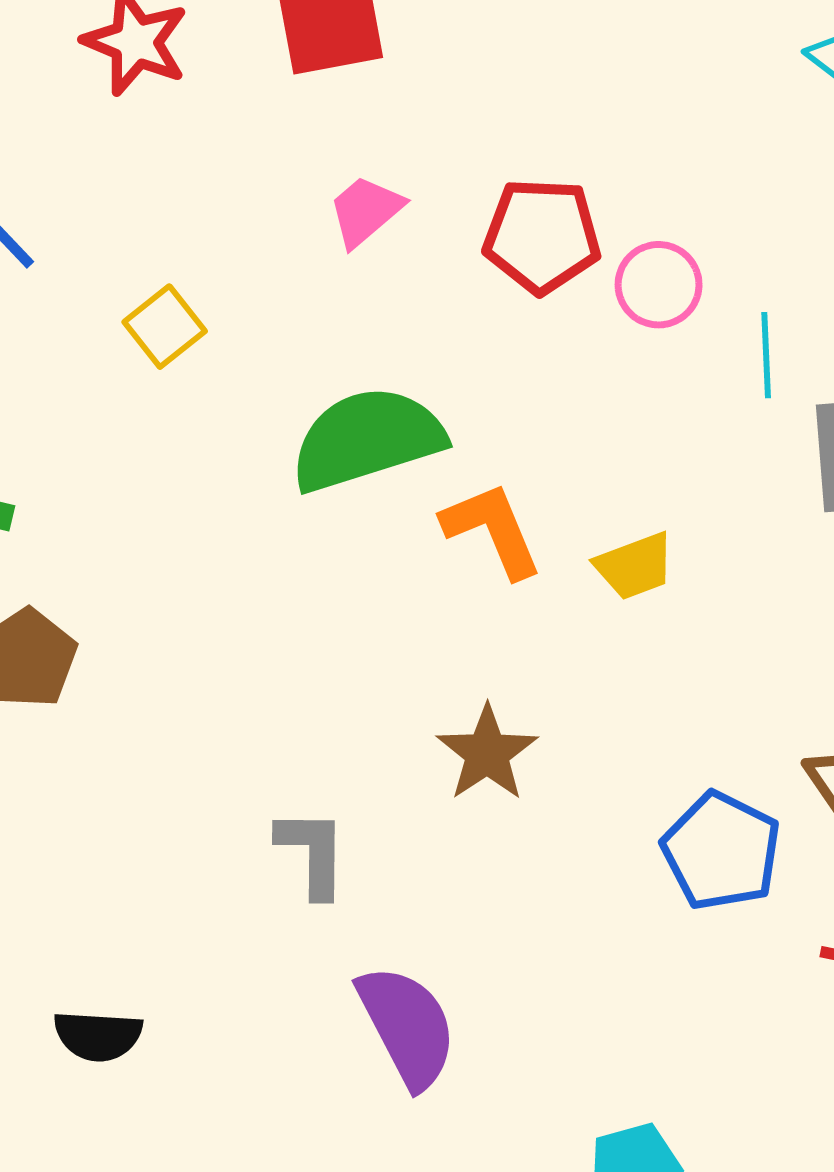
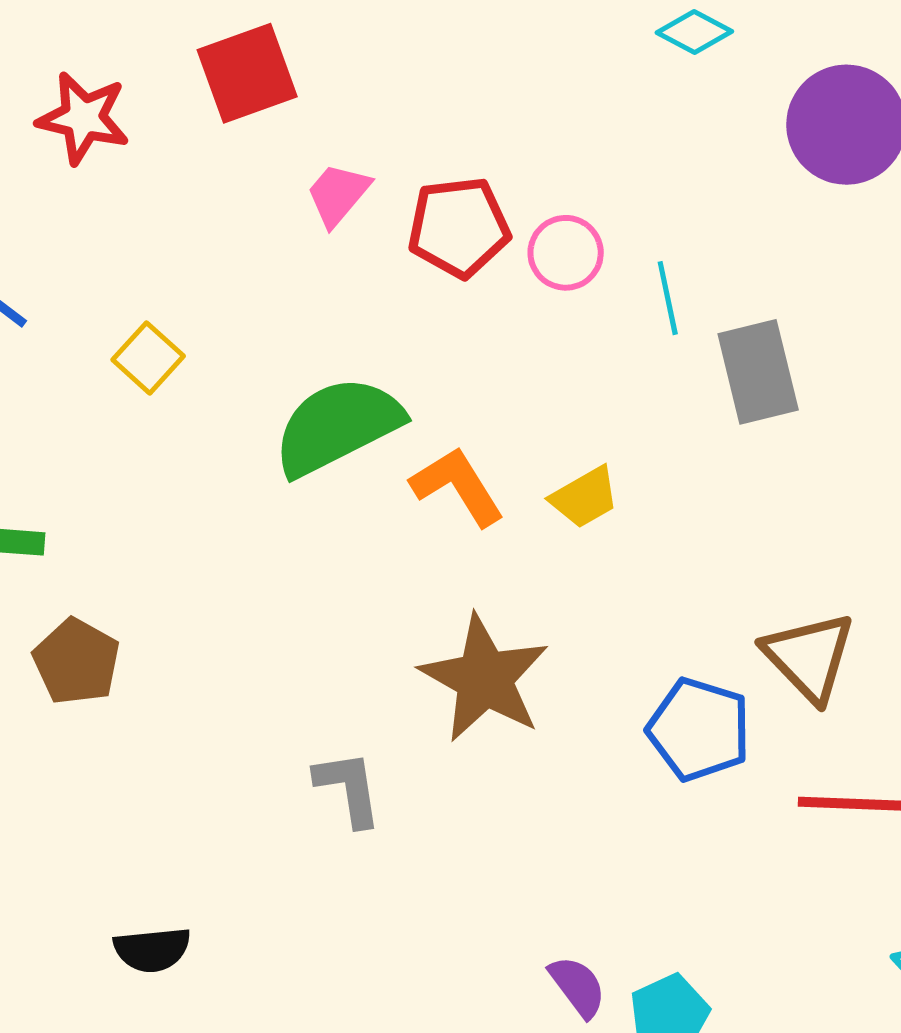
pink trapezoid: (366, 211) -> (338, 194), moved
brown star: (487, 753) -> (484, 678), size x1.5
purple semicircle: (407, 1026) -> (578, 987), moved, size x0.6
black semicircle: (98, 1036) -> (152, 950), moved

